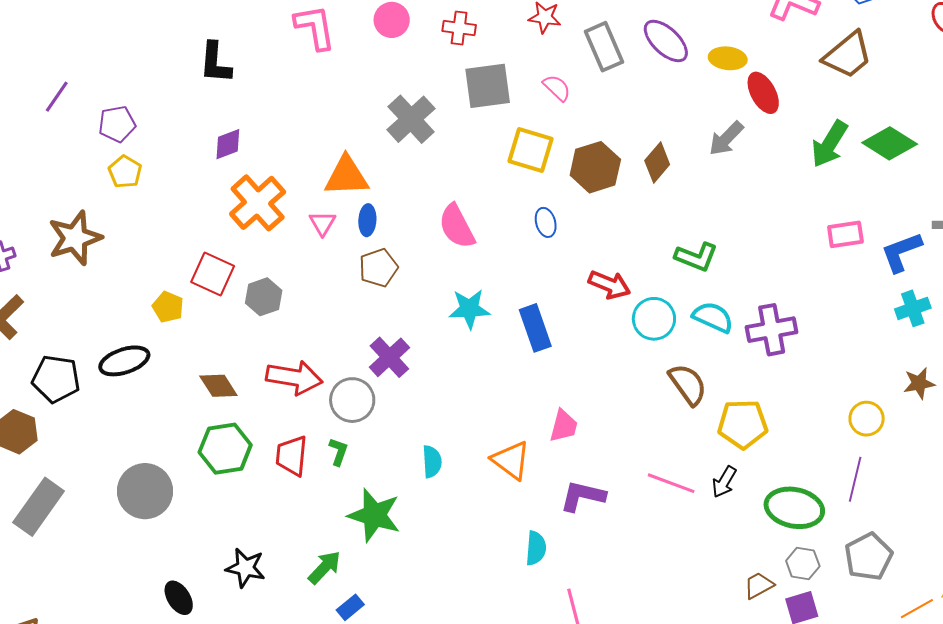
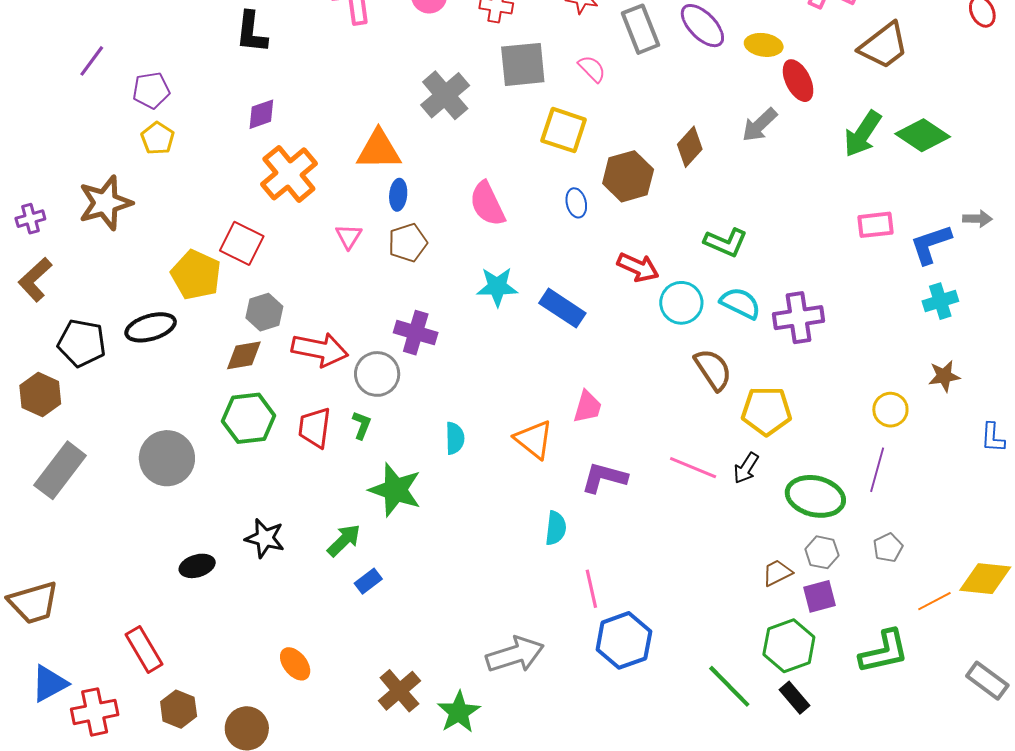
brown hexagon: (595, 167) -> (628, 176), moved
pink triangle: (322, 223) -> (349, 236), moved
gray hexagon: (264, 297) -> (264, 312), moved
yellow pentagon: (168, 307) -> (196, 275), size x1.6
blue rectangle: (535, 328) -> (562, 308), turned -39
purple cross: (389, 357) -> (416, 333), turned -33
brown diamond: (218, 386) -> (244, 355), turned -69
gray pentagon: (869, 557) -> (888, 548), size x0.6
black ellipse: (179, 598) -> (197, 566), turned -76

